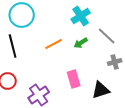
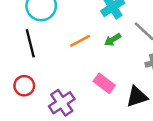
pink rectangle: (74, 79) -> (104, 83), turned -36

